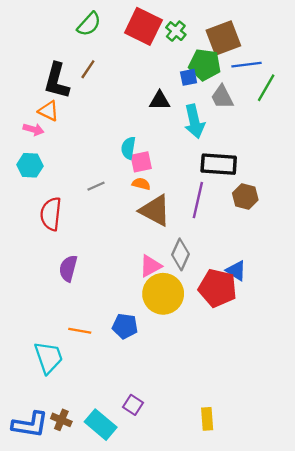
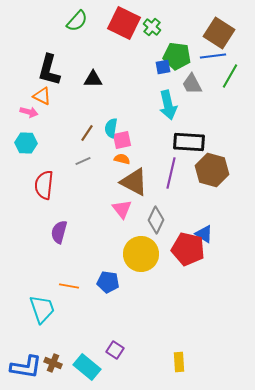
brown square: (223, 38) -> (219, 33), moved, turned -36
brown line: (88, 69) -> (87, 133), moved
black triangle: (160, 101) -> (93, 79), moved
brown hexagon: (245, 197) -> (212, 170), size x1.5
pink triangle: (150, 266) -> (122, 209), moved, turned -40

